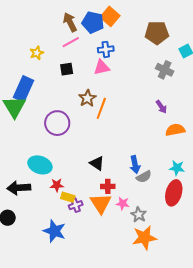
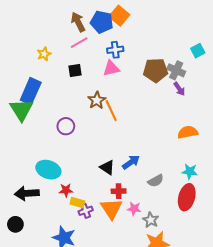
brown pentagon: (157, 33) -> (156, 70), moved
purple arrow: (161, 107) -> (179, 89), moved
orange line: (101, 108) -> (111, 111), turned -45
purple circle: (57, 123) -> (66, 126), size x0.7
blue arrow: (135, 165) -> (131, 162), moved, turned -114

